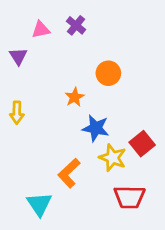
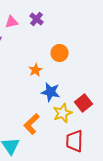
yellow star: (113, 158) -> (63, 113), turned 30
red trapezoid: (129, 197) -> (75, 141), turned 90

